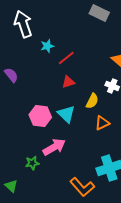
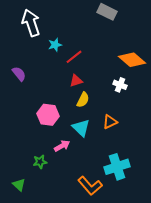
yellow semicircle: (92, 101) -> (83, 100), moved
cyan triangle: (66, 114) -> (81, 128), moved
pink arrow: (54, 147) -> (62, 146), size x0.7

